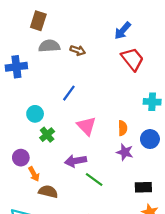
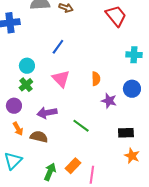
pink triangle: (86, 126) -> (61, 79), moved
orange semicircle: (123, 128) -> (96, 79), moved
green cross: (47, 135) -> (26, 85), moved
purple arrow: (76, 161) -> (47, 113), moved
orange arrow: (34, 174) -> (18, 129), moved

